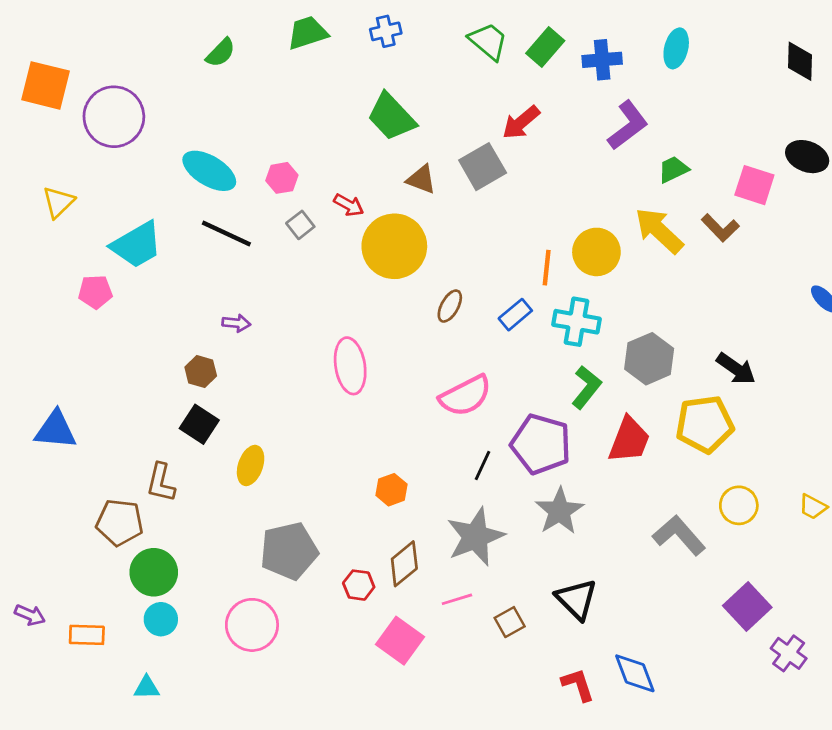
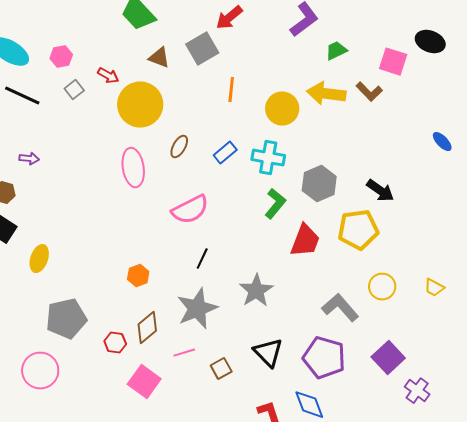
yellow arrow: (659, 231) -> (326, 94), turned -36
orange line: (547, 268) -> (231, 90), moved
pink ellipse: (350, 366) -> (133, 168), moved
purple pentagon: (541, 444) -> (324, 358), moved

